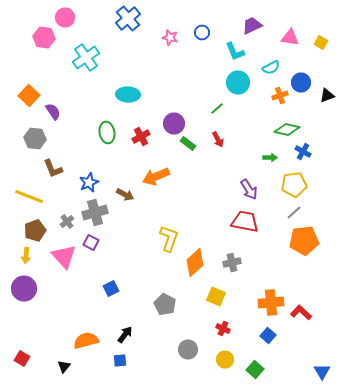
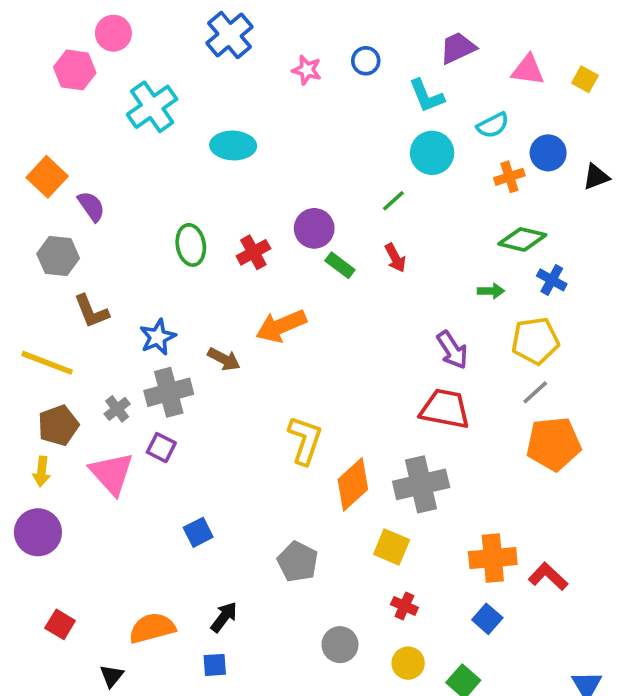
cyan ellipse: (128, 94) -> (233, 145), moved
gray cross: (232, 262) -> (421, 484), size x1.6
red square: (22, 358) -> (60, 624), moved

